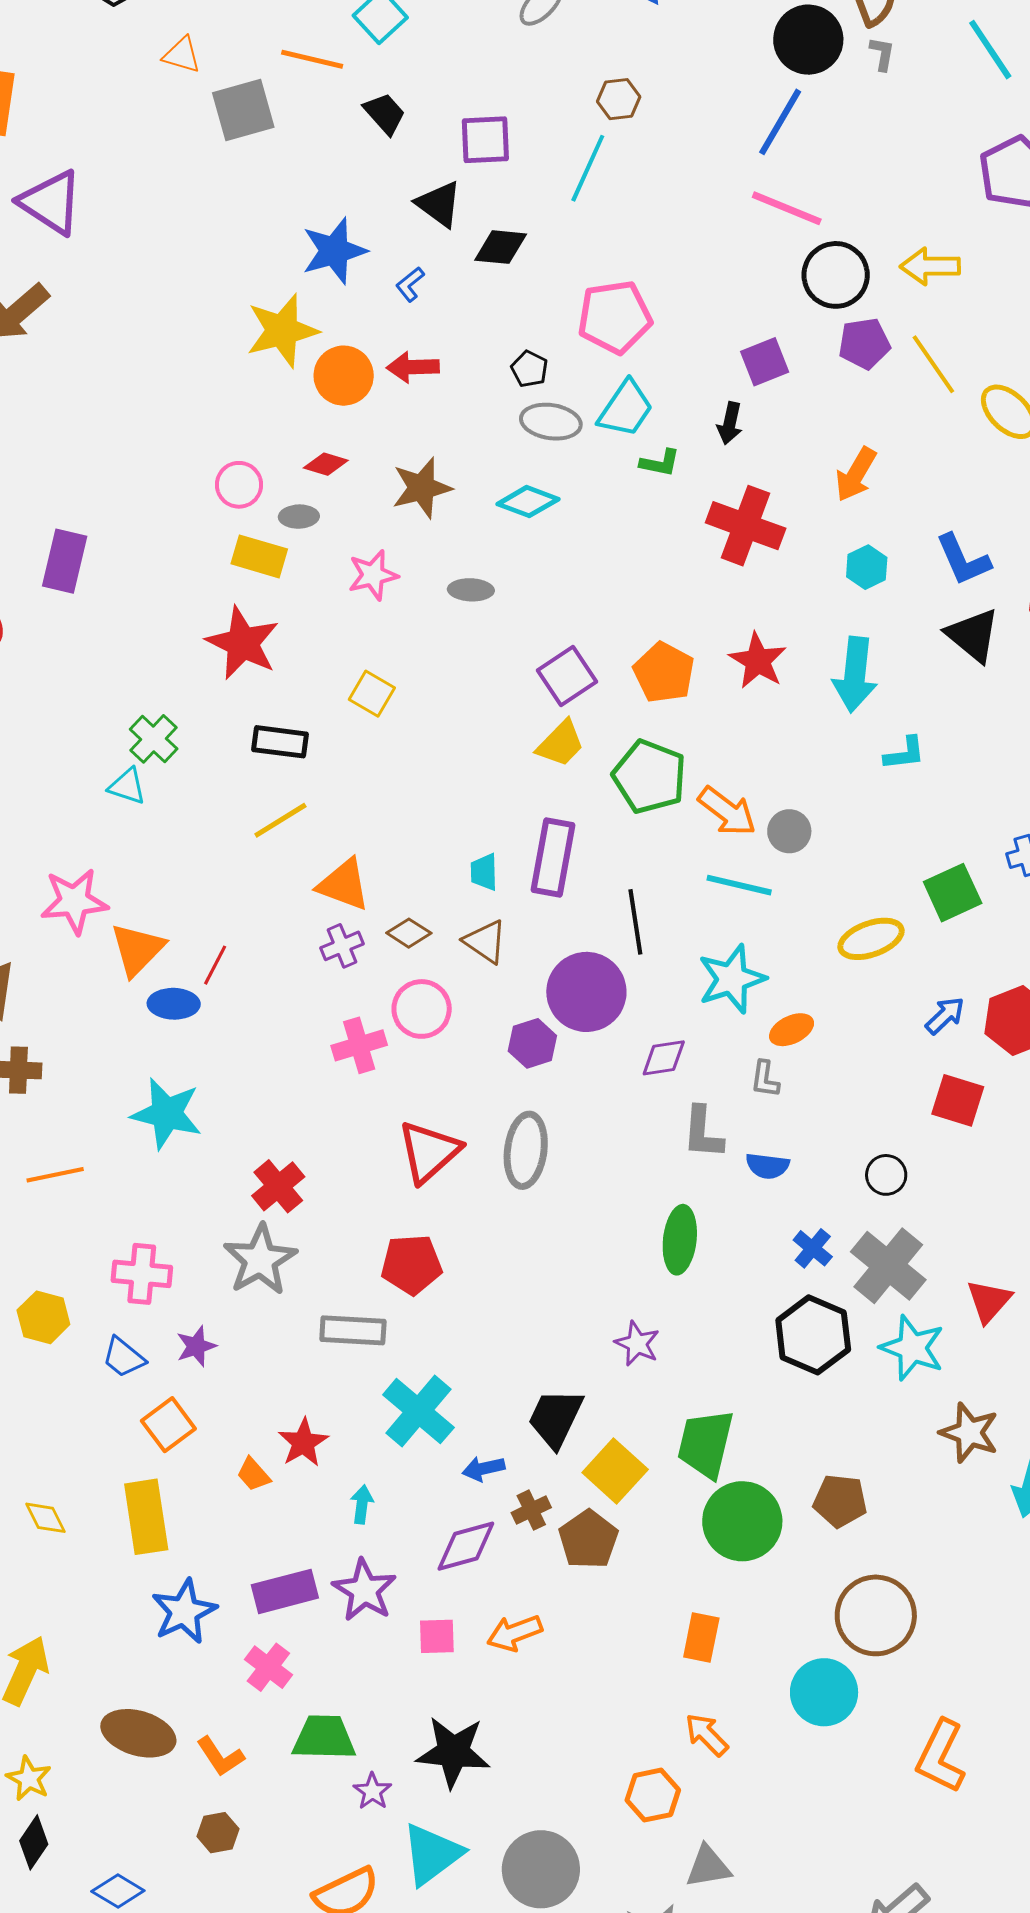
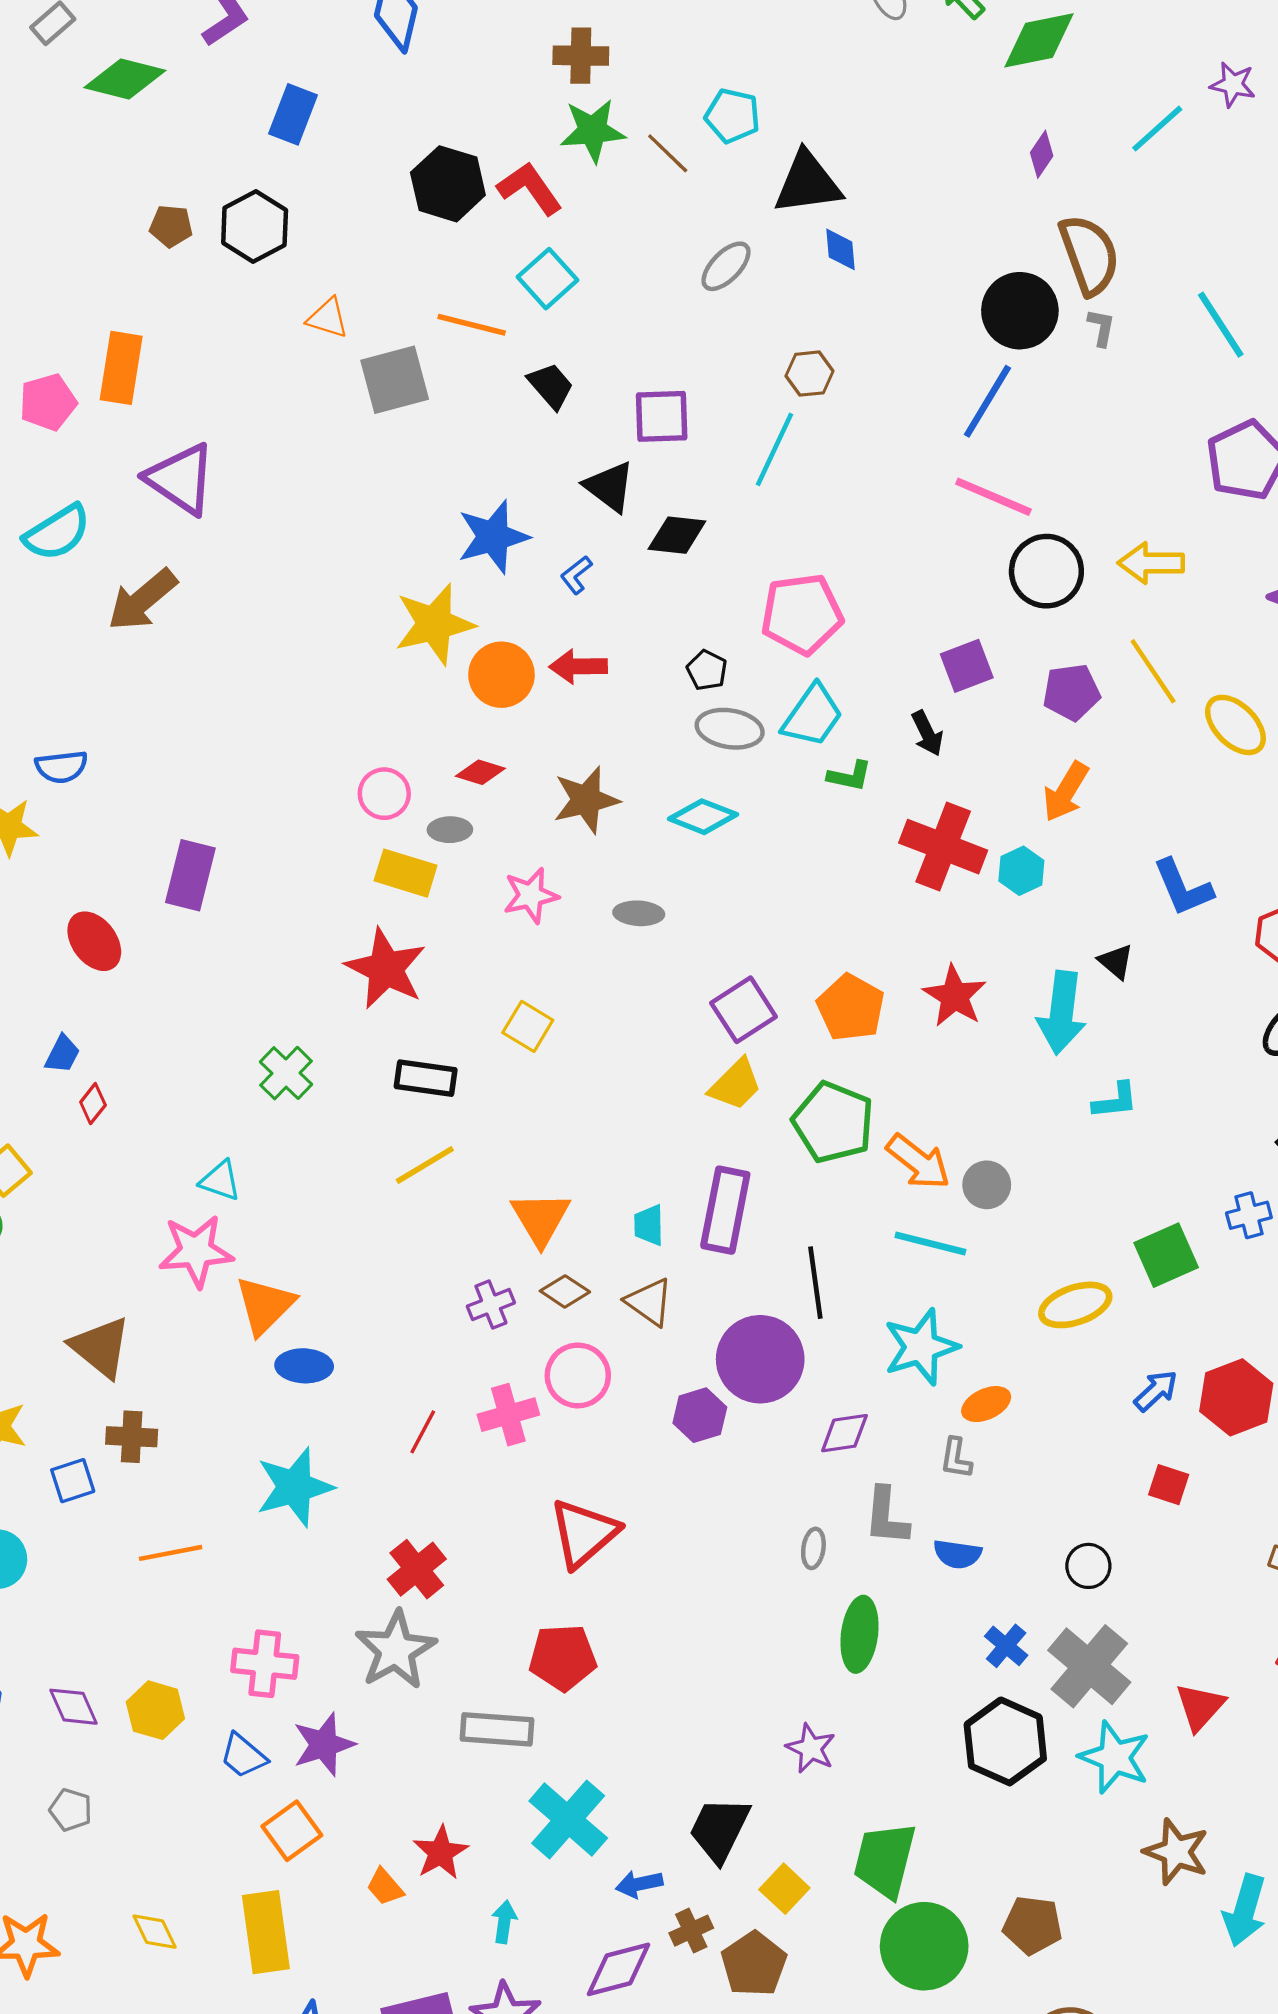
purple pentagon: (864, 344) -> (1071, 692), moved
black arrow: (730, 423) -> (927, 733), turned -39
cyan hexagon: (867, 567) -> (1021, 871), moved
black triangle: (973, 635) -> (1116, 962), moved, size x0.6
cyan triangle: (127, 786) -> (220, 1181), moved
orange triangle: (344, 885) -> (541, 1218), moved, turned 38
red line: (215, 965) -> (423, 1432), moved
red square: (958, 1100) -> (1169, 1485), size x0.7
cyan star: (167, 1114) -> (295, 1487), turned -30
gray ellipse: (526, 1150) -> (813, 1548), moved, size x0.5
purple star: (196, 1346) -> (324, 1745), size x1.4
yellow square: (615, 1471) -> (784, 1889), size x0.7

